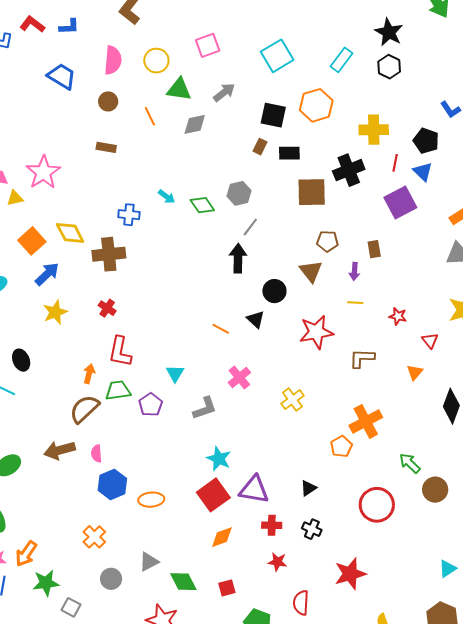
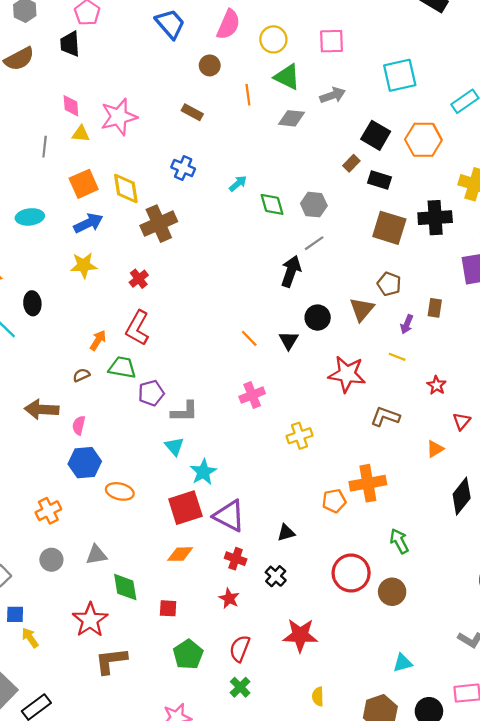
cyan arrow: (167, 197) -> (238, 183), turned -96
blue cross: (129, 215) -> (183, 168), moved
brown cross: (109, 254) -> (159, 224), turned -36
cyan triangle: (175, 373) -> (174, 446), moved, turned -30
gray L-shape: (205, 408) -> (184, 412), moved
brown semicircle: (84, 409) -> (81, 375), size x0.5
brown circle: (435, 490) -> (392, 592), moved

